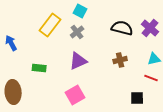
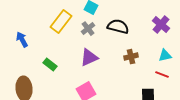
black semicircle: (122, 28) -> (118, 27), moved
green rectangle: (39, 68) -> (50, 65), turned 32

